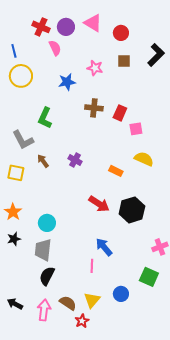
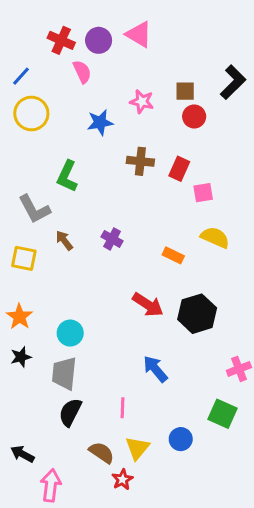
red circle: (121, 33) -> (194, 116), moved
blue line: (14, 51) -> (21, 76), turned 56
pink line: (92, 266) -> (122, 408), moved
pink arrow: (44, 310) -> (51, 485), moved

